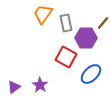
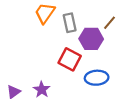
blue ellipse: (91, 74) -> (97, 78), turned 40

